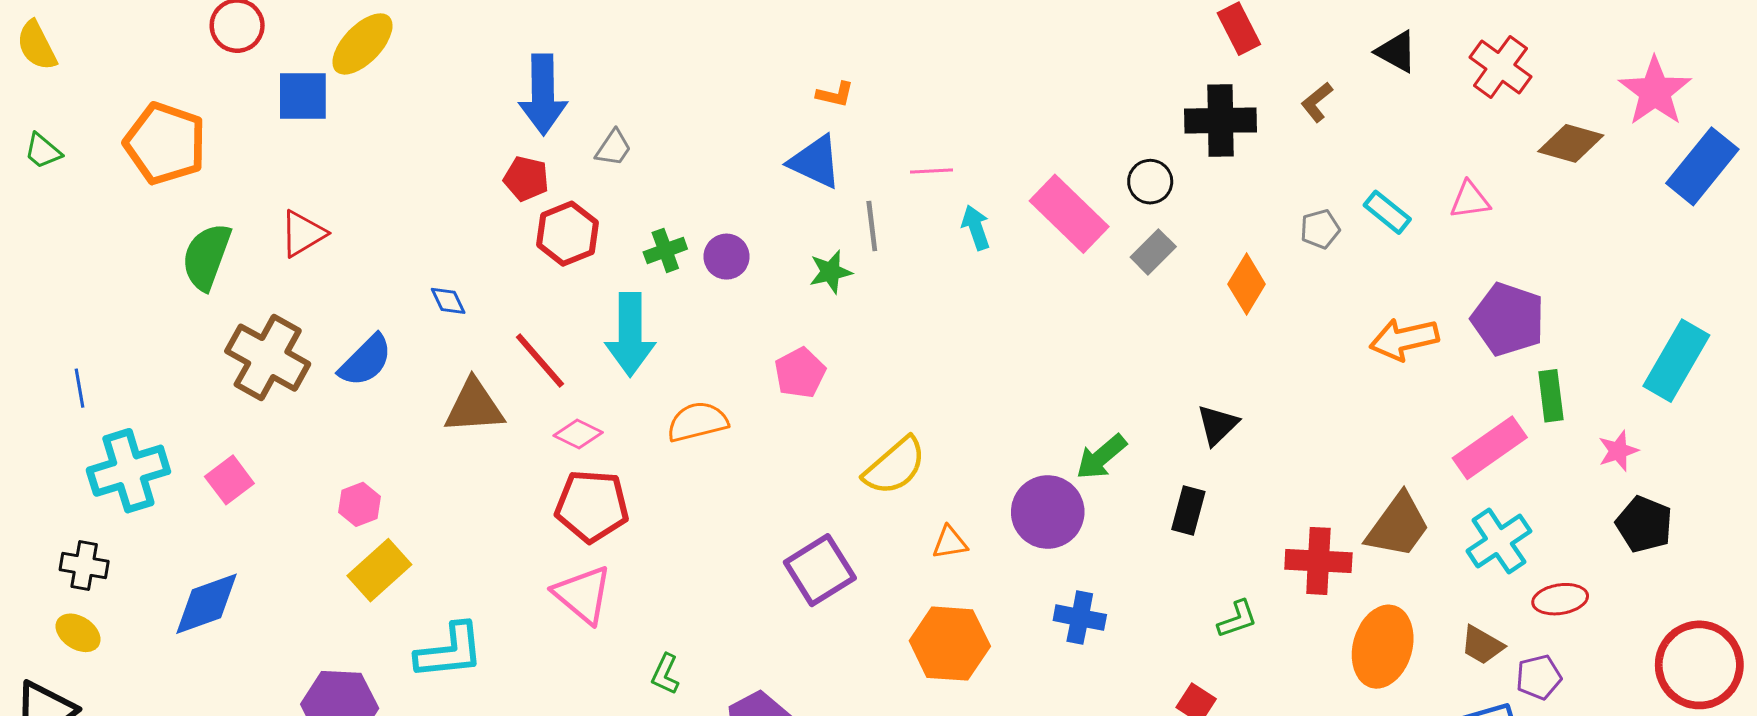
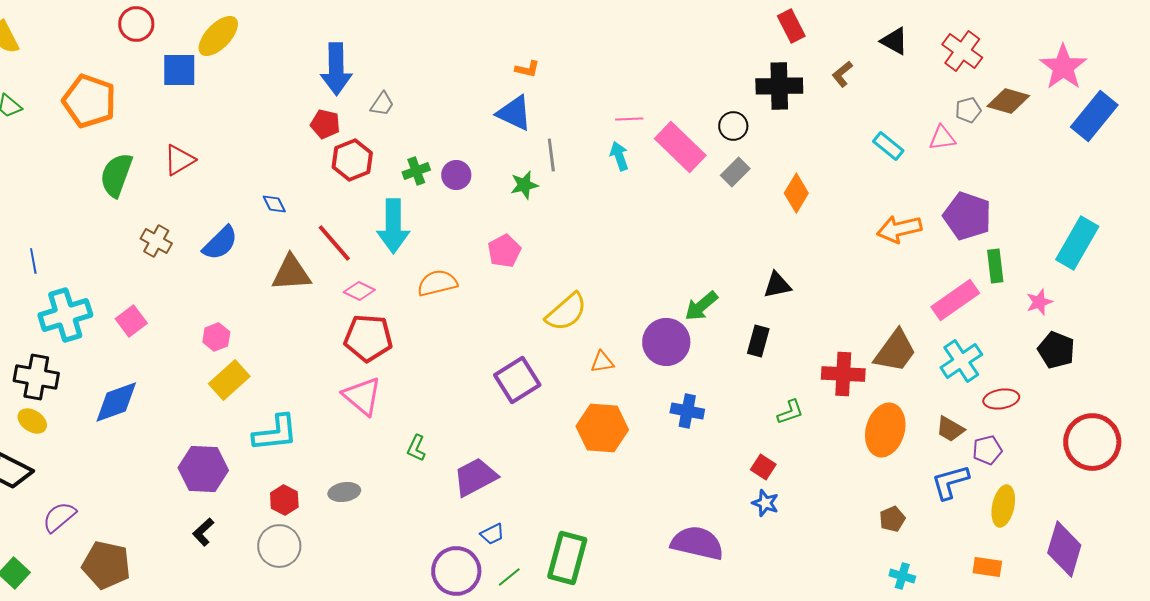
pink line: (931, 171) -> (629, 119), moved
gray pentagon: (1320, 229) -> (968, 110), moved
brown cross: (268, 358) -> (156, 241), size x0.6
black triangle: (1217, 425) -> (777, 285), turned 32
black cross: (84, 566) -> (36, 377), size x1.4

